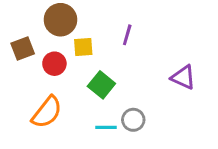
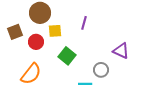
gray circle: (133, 120) -> (101, 70), moved
cyan line: (106, 127) -> (85, 84), moved

